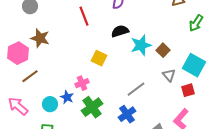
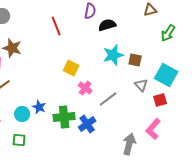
black semicircle: (120, 31) -> (107, 25), moved
brown square: (163, 50) -> (135, 60), turned -32
pink cross: (82, 83) -> (85, 88), moved, turned -32
green cross: (92, 107) -> (64, 117), turned 30
blue cross: (127, 114) -> (87, 124), moved

